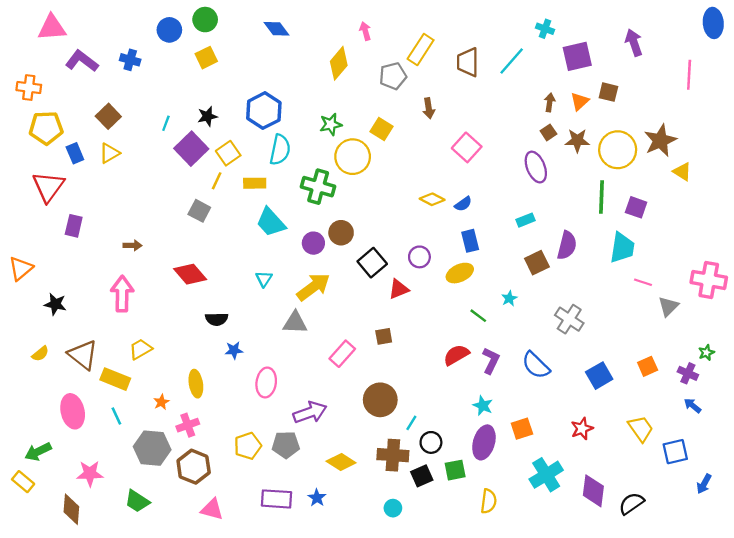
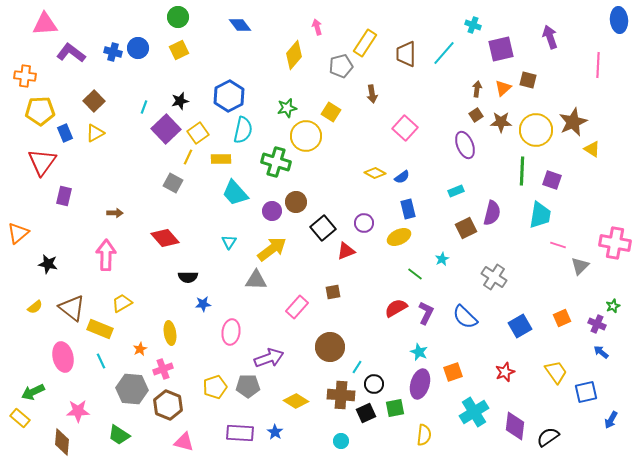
blue circle: (169, 30) -> (138, 48), moved

